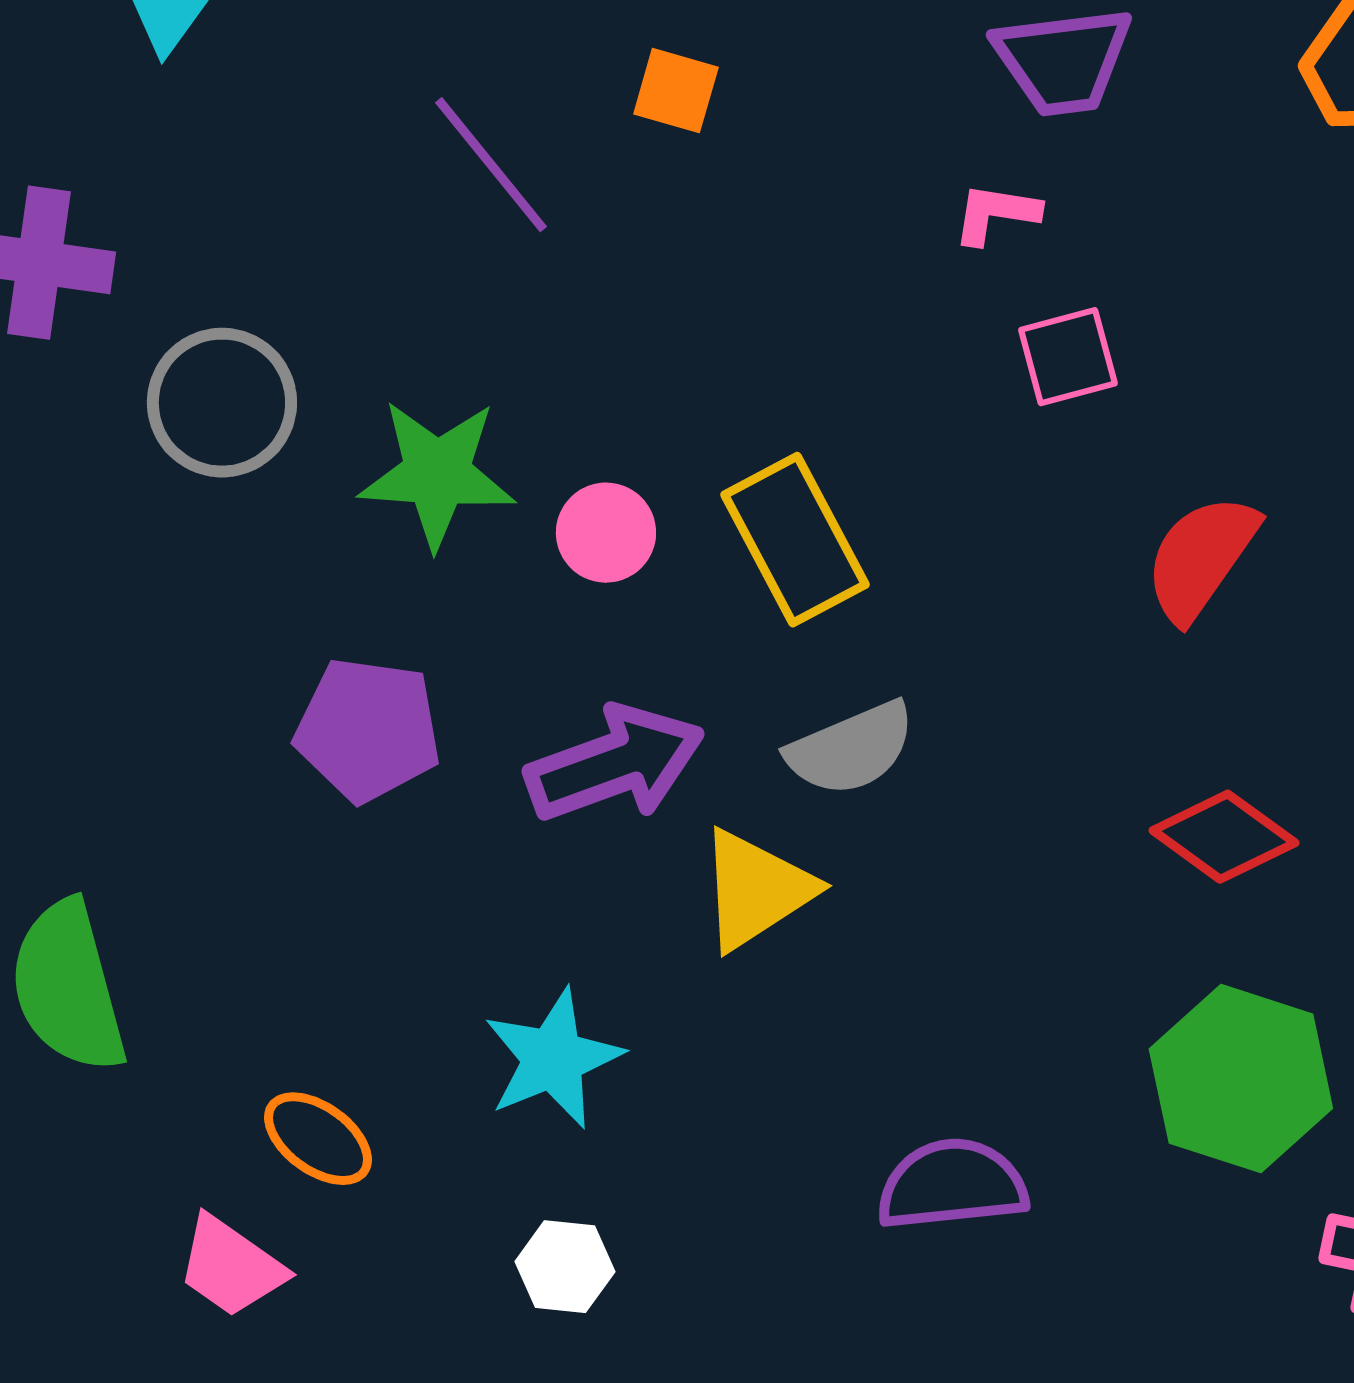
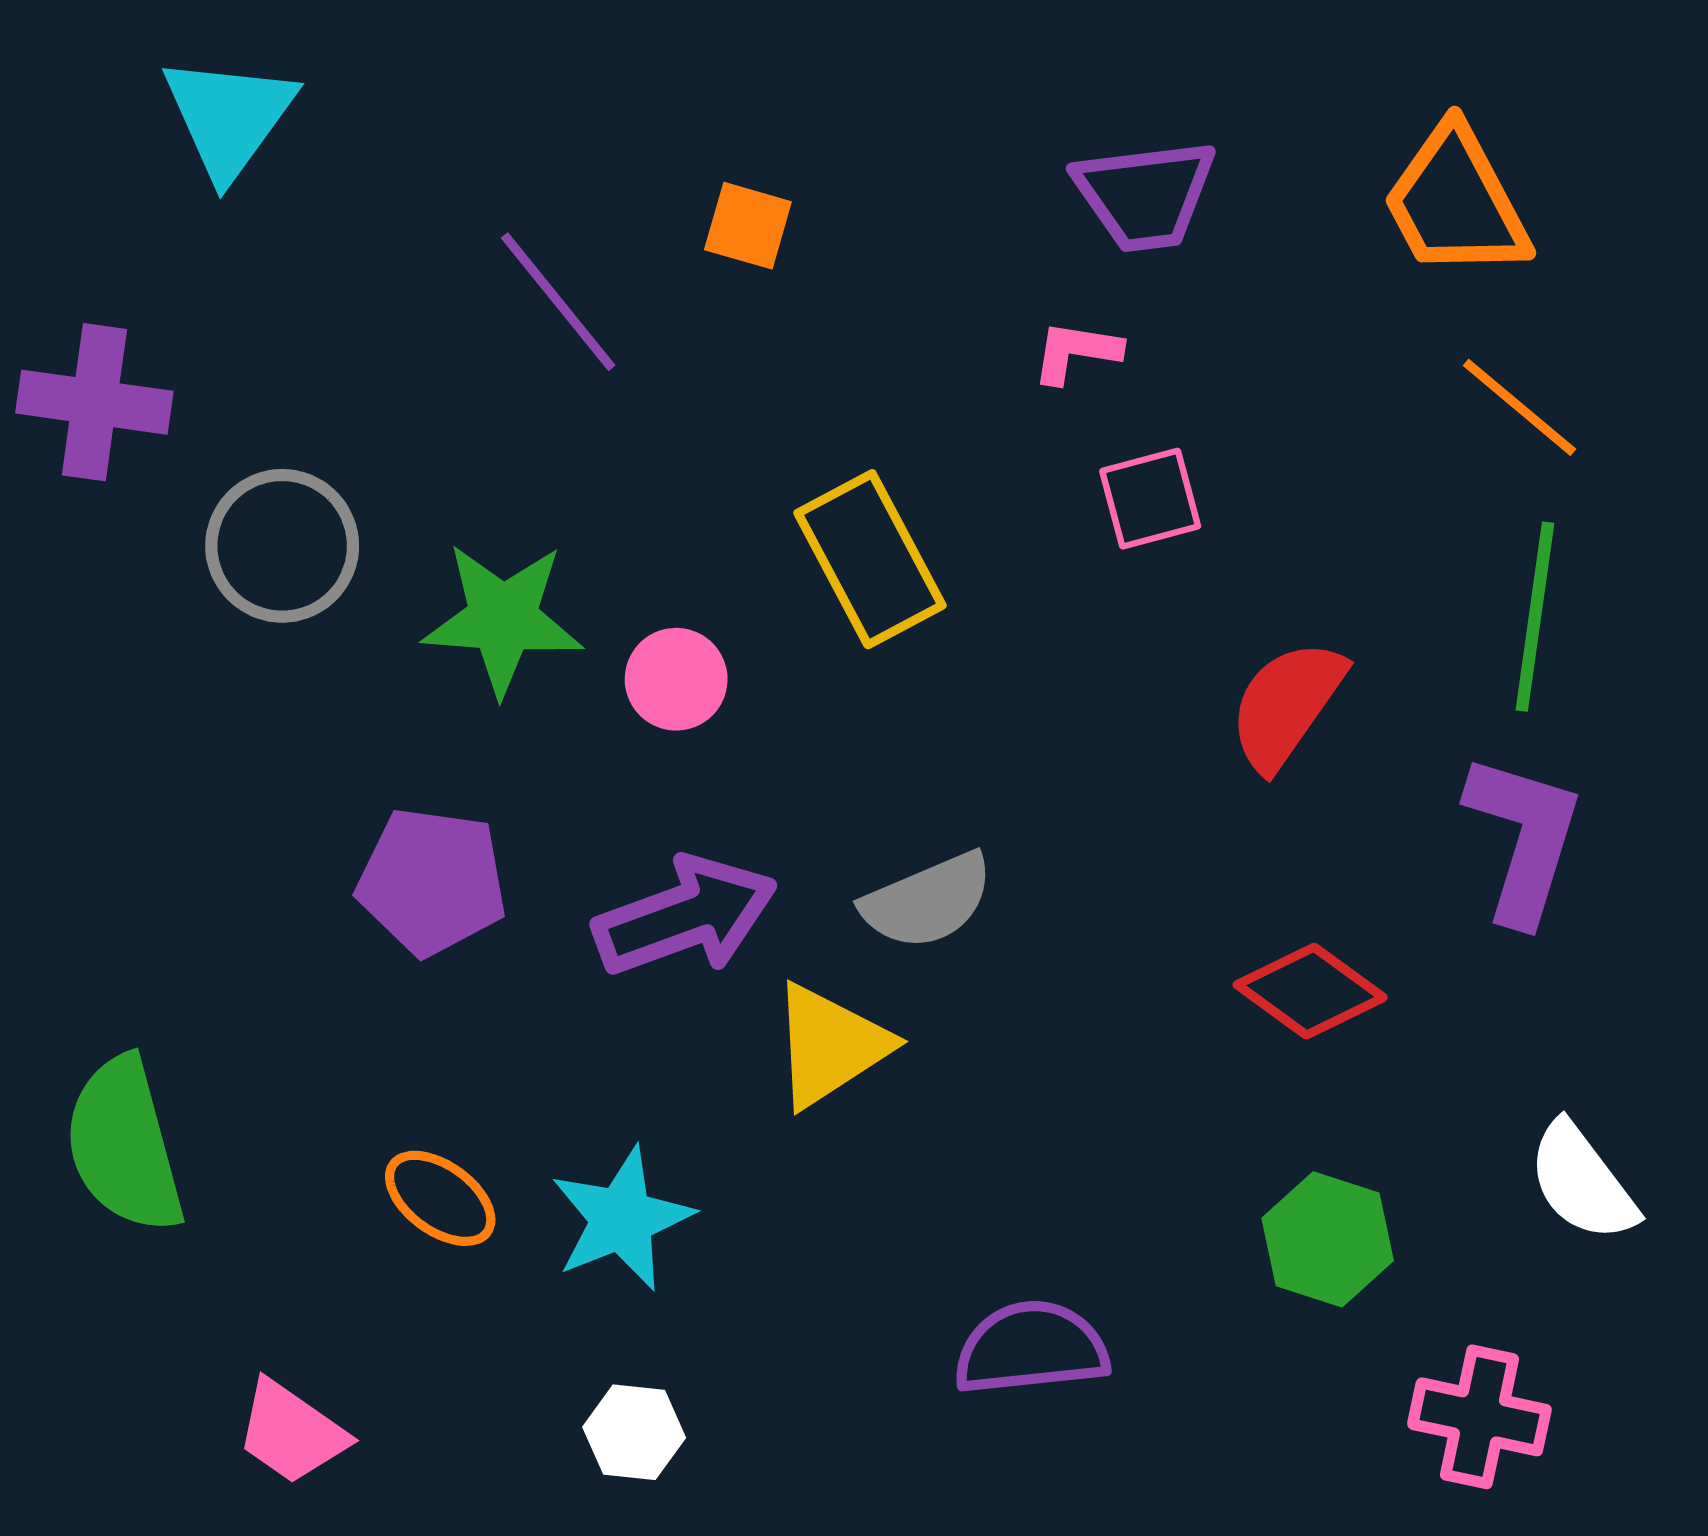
yellow rectangle: (795, 540) -> (870, 559), moved
green hexagon: (1241, 1079) -> (1328, 1239), size x0.7
orange ellipse: (318, 1139) -> (440, 1198), moved

